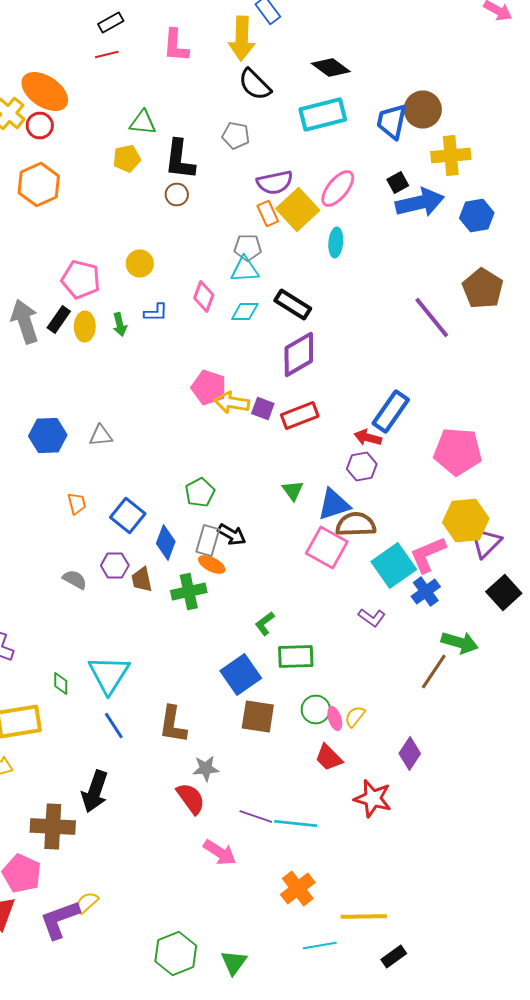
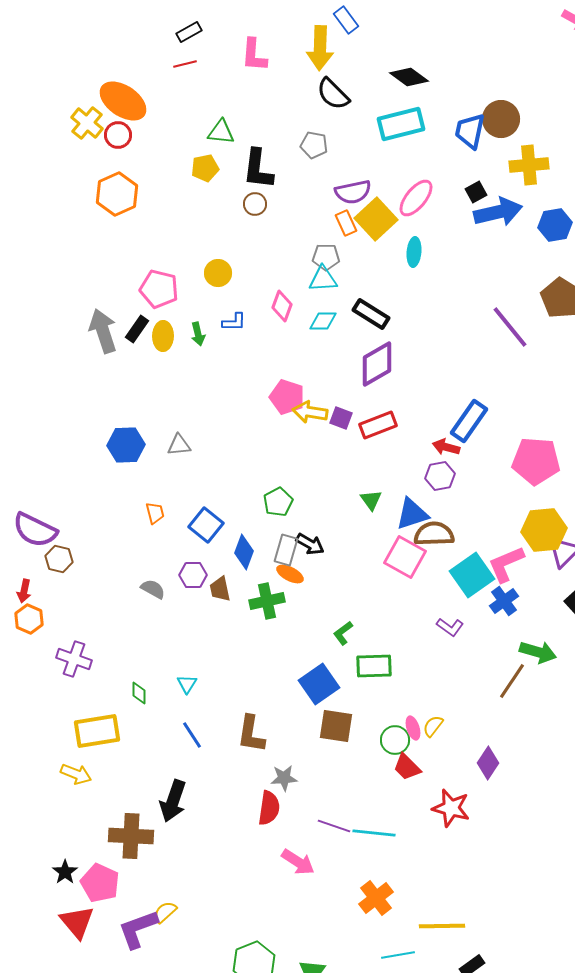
cyan triangle: (109, 674) -> (187, 684), size x0.5
green circle: (316, 710) -> (395, 740), moved
red semicircle: (191, 798) -> (269, 808), turned 44

